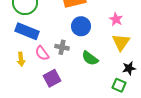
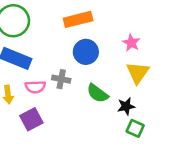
pink semicircle: (42, 53) -> (35, 87), turned -56
black star: (129, 68) -> (126, 106), moved
purple square: (52, 78) -> (31, 119), moved

